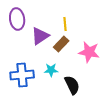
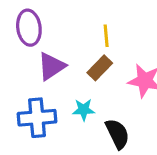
purple triangle: (40, 36) -> (51, 66), moved

